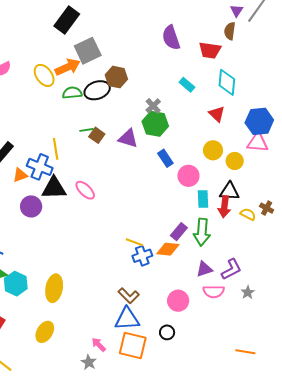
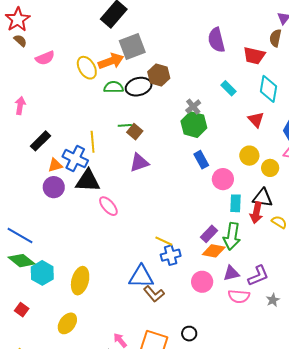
purple triangle: (128, 138) -> (139, 163), moved, turned -40
pink ellipse: (85, 190) -> (108, 206), moved
purple circle: (31, 206) -> (54, 187), moved
orange diamond: (168, 249) -> (214, 251), moved
pink circle: (178, 301) -> (202, 282), moved
blue triangle: (127, 319) -> (141, 277), moved

